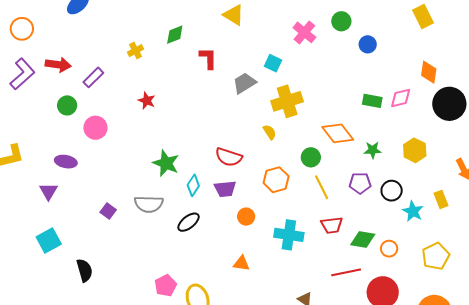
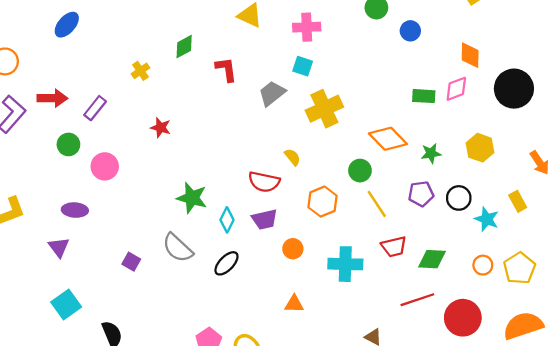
pink cross: (304, 32) -> (307, 27), moved, turned -35
orange diamond: (429, 72) -> (470, 55), moved
yellow semicircle: (270, 132) -> (292, 157), moved
gray semicircle: (149, 204) -> (178, 248), turned 48
orange circle: (389, 249) -> (483, 265), moved

